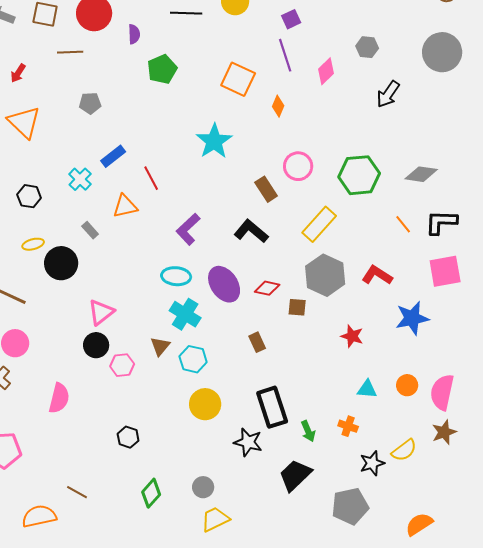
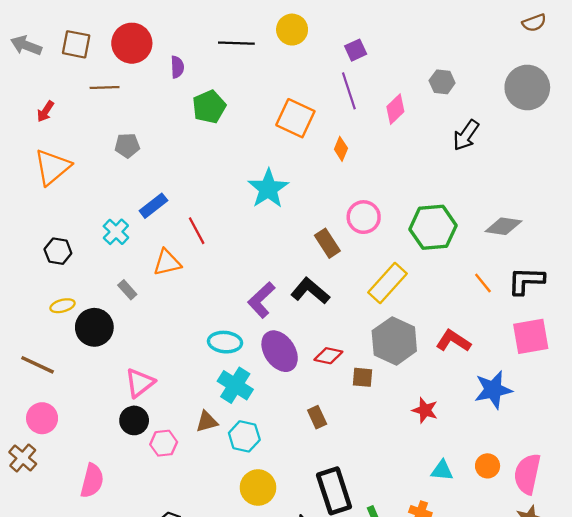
orange triangle: (24, 122) -> (52, 167), turned 36
purple L-shape: (188, 229) -> (261, 300), moved
brown triangle: (160, 346) -> (207, 422), turned 35

